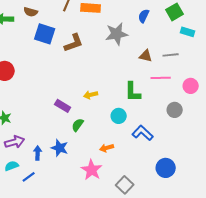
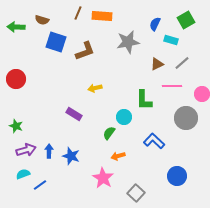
cyan rectangle: (188, 32) -> (171, 40), moved
gray line: (171, 55) -> (182, 63), turned -35
brown triangle: (146, 56) -> (157, 64), turned -40
yellow arrow: (91, 95) -> (95, 88), moved
gray circle: (175, 110) -> (186, 118), size x1.5
cyan circle: (119, 116) -> (124, 117), moved
green semicircle: (78, 125) -> (109, 133), moved
blue arrow: (38, 153) -> (49, 151), moved

